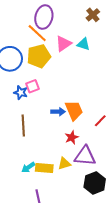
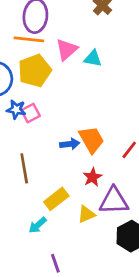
orange line: (37, 33) -> (29, 39), turned -30
cyan triangle: (83, 44) -> (93, 58), moved
blue star: (21, 93) -> (16, 109), moved
yellow rectangle: (44, 168) -> (56, 199), moved, turned -36

